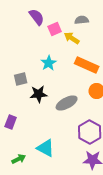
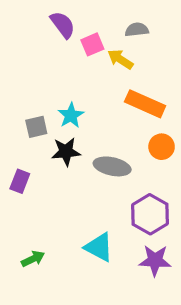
cyan star: (49, 63) -> (71, 115), moved
gray ellipse: (67, 103) -> (112, 166), turned 40
purple rectangle: (11, 122) -> (20, 181), moved
cyan triangle: (46, 148) -> (99, 247), moved

